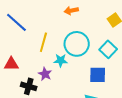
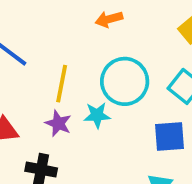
purple star: (45, 74) -> (58, 123), moved

